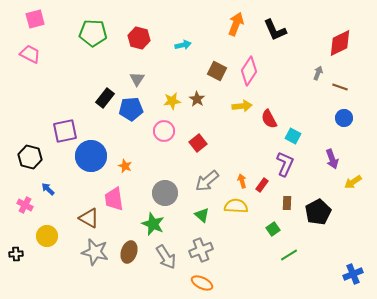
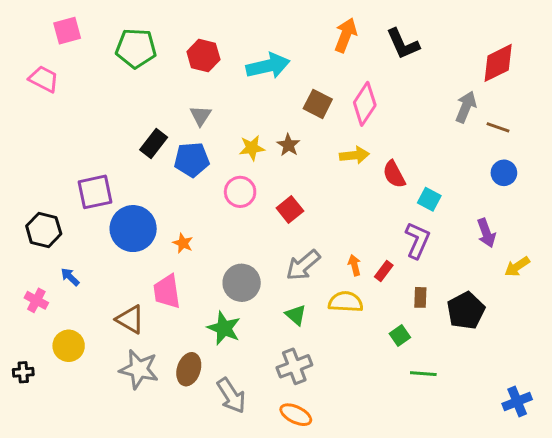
pink square: (35, 19) -> (67, 31), moved
cyan arrow: (183, 45) -> (268, 66), size x1.8
gray arrow: (318, 73) -> (466, 107), size x1.5
green line: (289, 255) -> (423, 374), turned 36
gray arrow: (166, 257) -> (231, 396), moved

